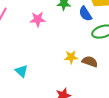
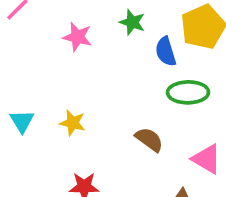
yellow star: (71, 57) -> (73, 123), moved

